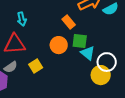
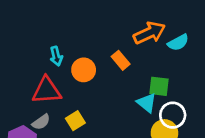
green square: (80, 41) -> (159, 86), moved
orange circle: (59, 45) -> (84, 70), moved

